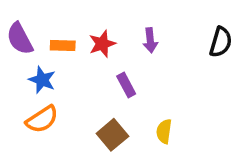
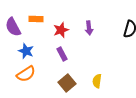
orange rectangle: (63, 45) -> (36, 19), moved
purple rectangle: (126, 85) -> (62, 54), moved

